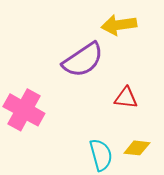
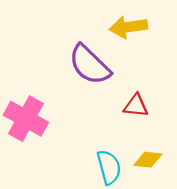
purple semicircle: (83, 60) -> (90, 65), turned 78

